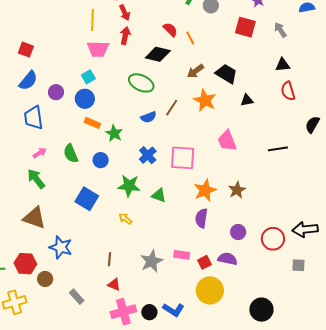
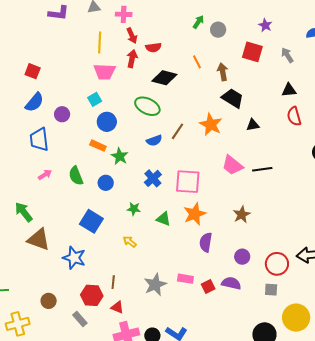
red semicircle: (170, 30) -> (153, 47), moved, turned 126
brown arrow: (195, 71) -> (223, 72), moved, turned 114
blue circle: (85, 99) -> (107, 122), moved
pink trapezoid: (227, 141) -> (232, 165), turned -30
black line: (278, 149) -> (262, 169), moved
green arrow: (36, 179) -> (24, 212), moved
green star: (129, 186) -> (134, 209), size x0.6
orange star: (205, 190) -> (195, 214), moved
blue star: (61, 247) -> (74, 258), moved
red hexagon: (25, 264) -> (92, 295), moved
gray square: (298, 265) -> (271, 290), moved
yellow circle: (210, 290) -> (296, 318), moved

